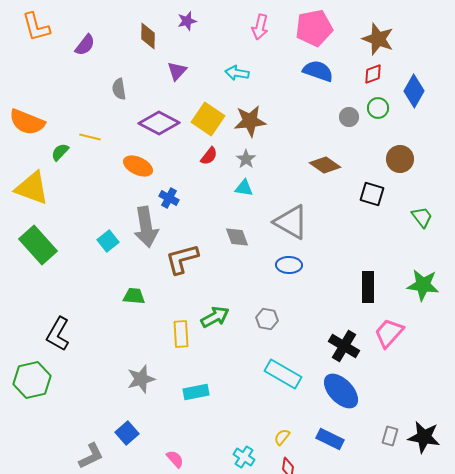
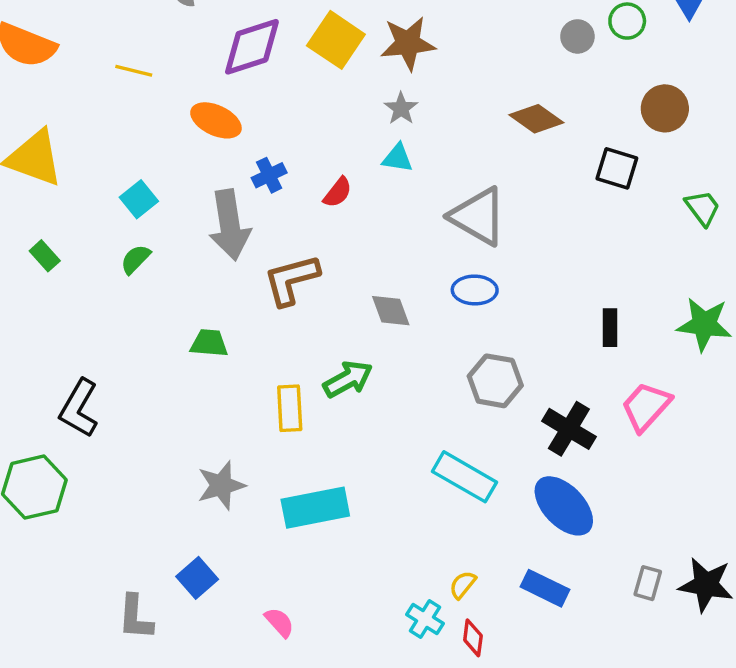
purple diamond: (159, 123) -> (252, 47), turned -45
green semicircle: (60, 152) -> (135, 259), moved
red semicircle: (209, 156) -> (338, 192), moved
blue cross: (169, 198) -> (269, 175), turned 36
gray diamond: (237, 237) -> (391, 311), moved
cyan square: (108, 241) -> (139, 199), moved
green rectangle: (38, 245) -> (45, 256), size x0.5
black rectangle: (368, 287) -> (610, 328), size x0.7
gray hexagon: (267, 319) -> (495, 381), moved, size x1.4
cyan rectangle: (196, 392) -> (315, 508), size x1.5
gray L-shape: (91, 456) -> (135, 617), turned 120
cyan cross: (244, 457) -> (425, 619), moved

